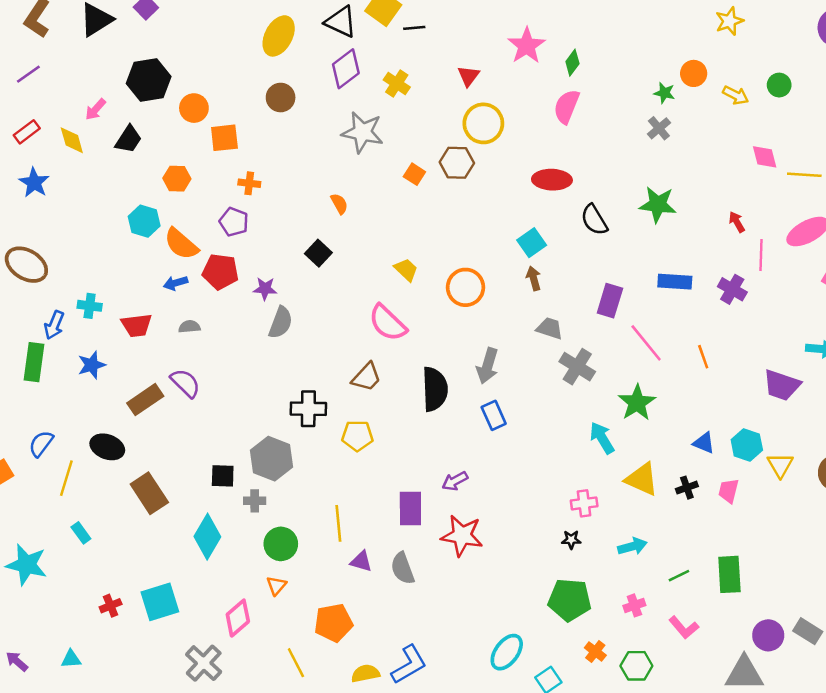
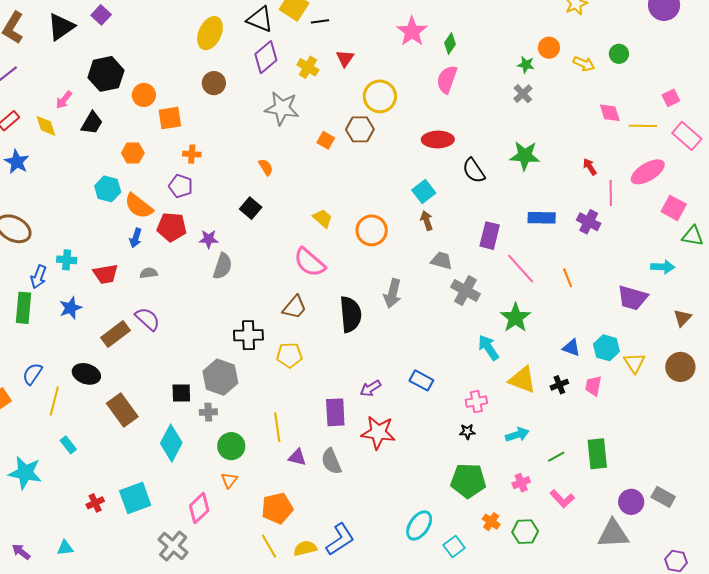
red triangle: (468, 76) -> (345, 58), moved
blue arrow: (176, 283) -> (136, 238), turned -54
blue rectangle: (494, 415) -> (421, 380), moved, turned -35
yellow line: (296, 663) -> (269, 546), moved

